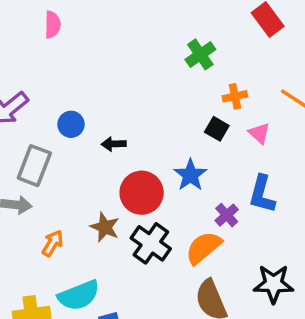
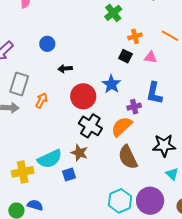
blue circle: (71, 124) -> (47, 44), moved
pink triangle: (259, 133) -> (151, 57), turned -32
purple cross: (227, 215) -> (134, 107), turned 32
brown star: (105, 227) -> (79, 153), moved
orange arrow: (53, 243) -> (41, 100), moved

